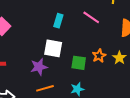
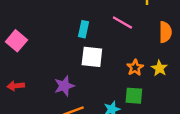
white square: (53, 48) -> (92, 57), moved
green square: (79, 63) -> (134, 96), moved

